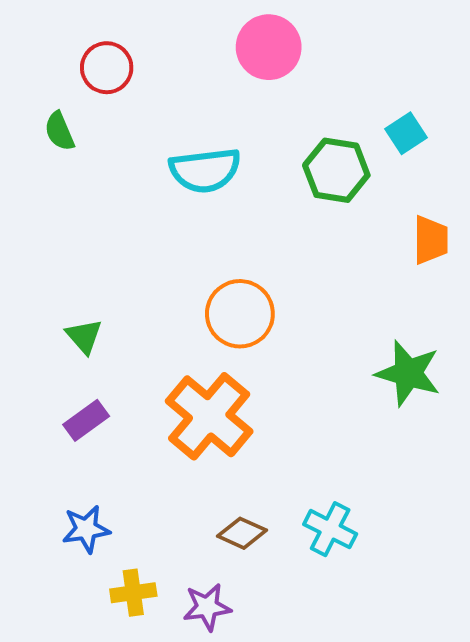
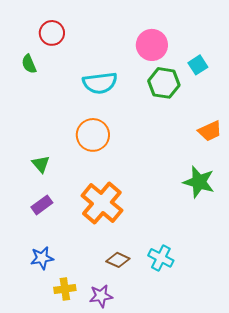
pink circle: (269, 47) -> (152, 45), moved
orange trapezoid: (431, 240) -> (210, 131), moved, turned 65
orange circle: (240, 314) -> (93, 135), moved

